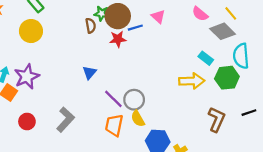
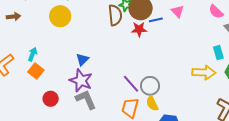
brown semicircle: (91, 26) -> (115, 15), size x1.5
cyan rectangle: (206, 58) -> (218, 53), turned 32
blue triangle: (90, 73) -> (82, 59), moved
purple star: (27, 77) -> (81, 80), moved, turned -30
gray L-shape: (65, 120) -> (86, 100), turned -70

